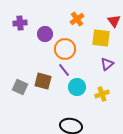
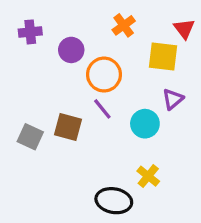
cyan circle: (77, 87) -> (145, 124), moved
yellow cross: (102, 94) -> (148, 176), moved, turned -32

